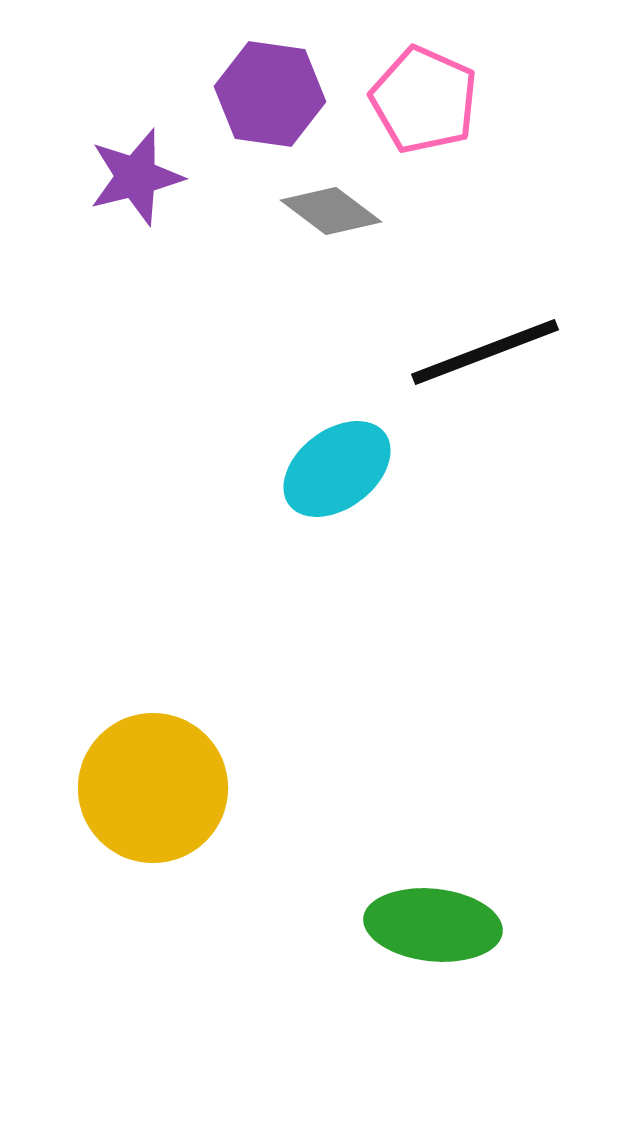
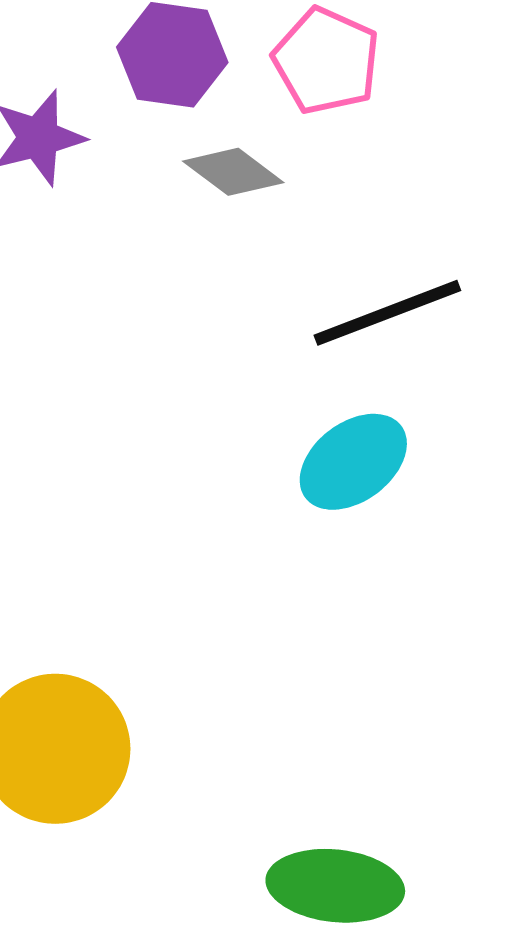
cyan ellipse: (337, 469) -> (353, 462), moved

